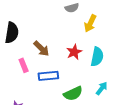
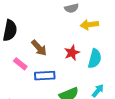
yellow arrow: (90, 23) -> (89, 25), turned 54
pink rectangle: (24, 65) -> (20, 64), turned -32

